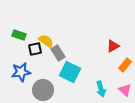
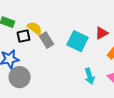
cyan square: (70, 72) -> (78, 41), moved
gray circle: (43, 90) -> (20, 77), moved

